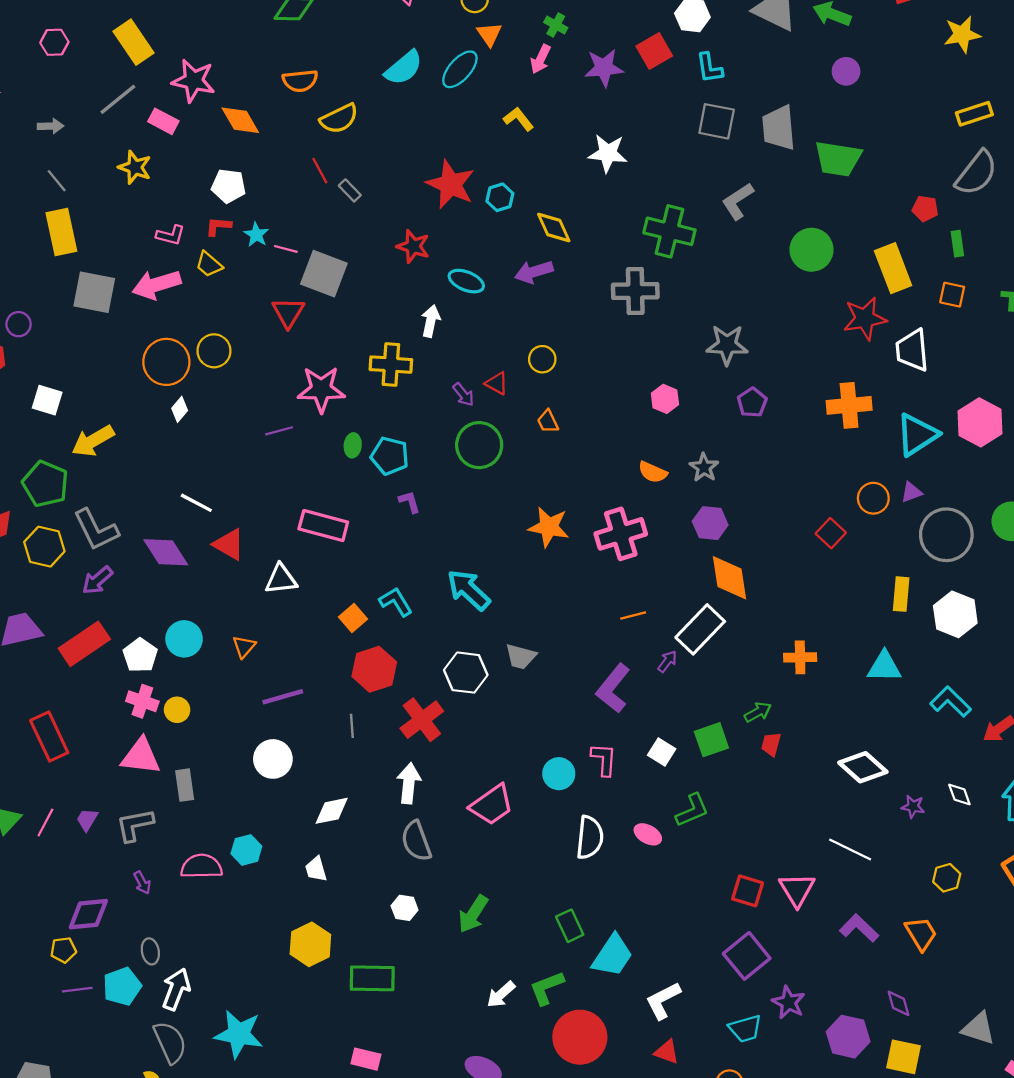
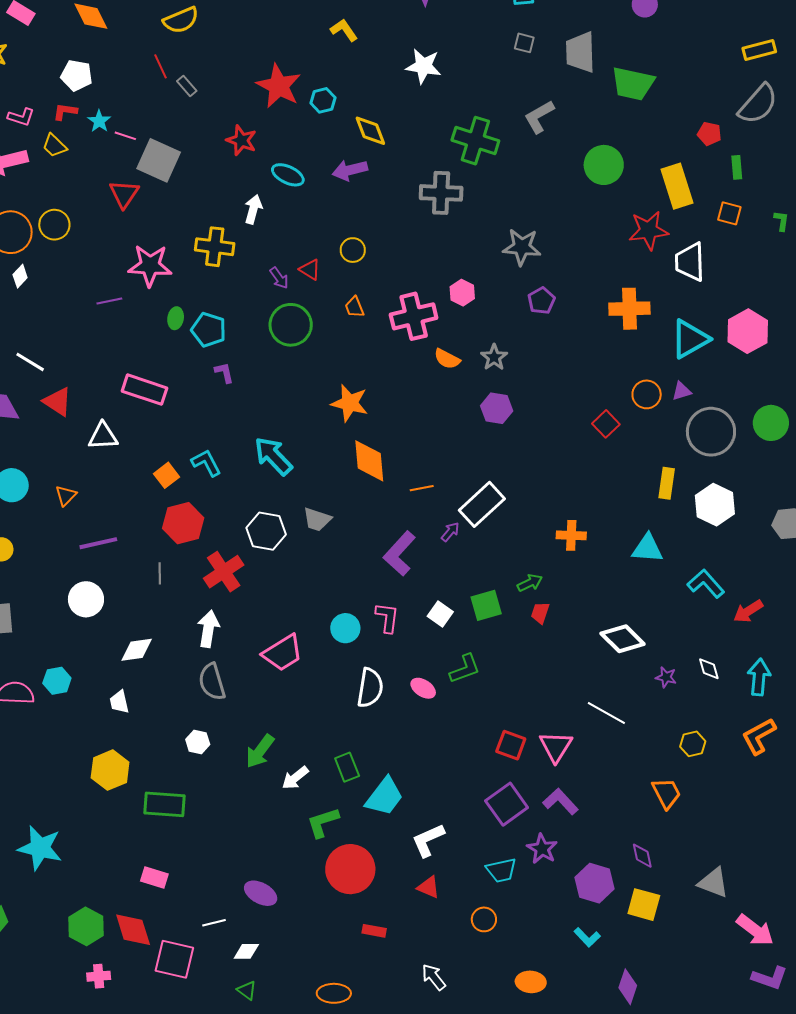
gray square: (717, 121) -> (524, 43), size x0.6
pink cross: (621, 534) -> (414, 316), moved
orange diamond: (729, 578) -> (369, 461), moved
purple L-shape: (859, 928) -> (561, 802), moved
white arrow: (501, 994) -> (295, 778), moved

